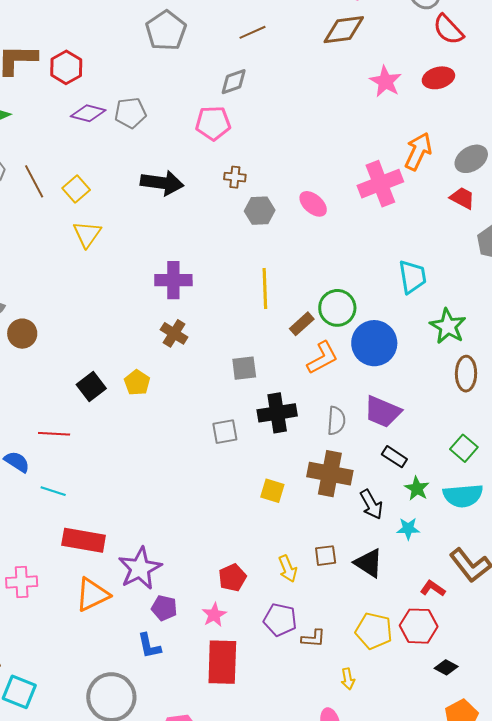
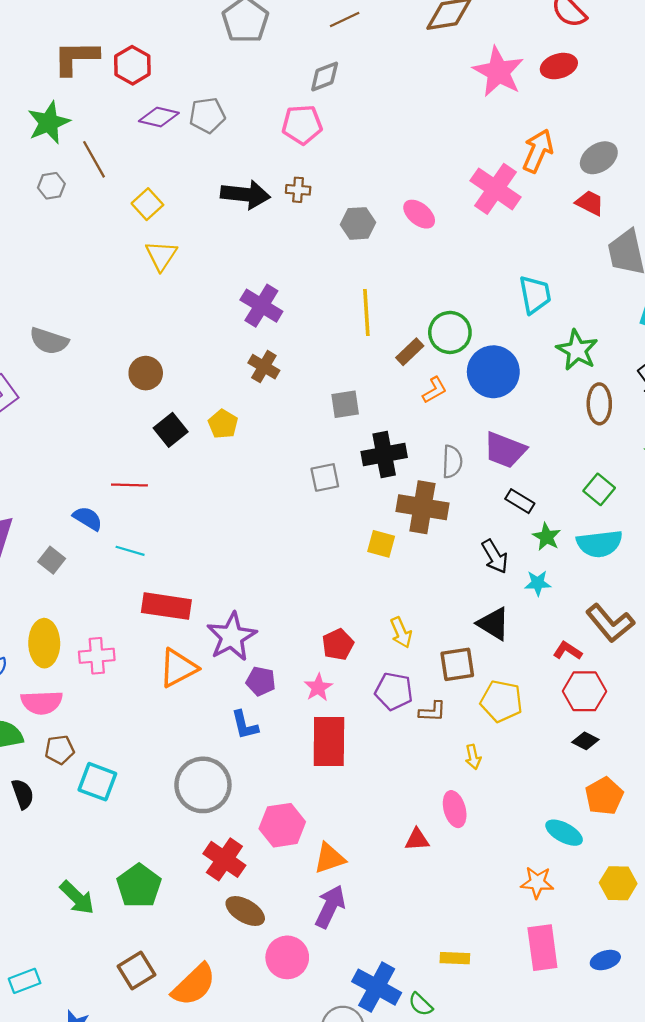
pink star: (386, 81) -> (498, 72), size x1.4
brown cross: (235, 177) -> (298, 190), moved
brown line: (34, 181) -> (94, 159), moved
pink cross: (380, 184) -> (496, 189), turned -33
purple cross: (173, 280) -> (261, 306), turned 33
brown circle: (22, 334) -> (146, 373), moved
orange L-shape: (323, 358) -> (435, 390), size x0.7
brown cross: (330, 474) -> (422, 507), moved
brown square: (326, 556) -> (457, 664), moved, size x1.4
red hexagon: (419, 626) -> (584, 691), moved

